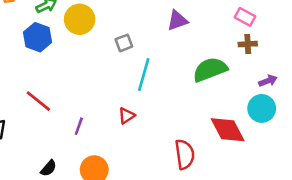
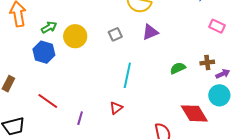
pink rectangle: (245, 17) -> (217, 26), moved
gray square: (124, 43) -> (115, 34), moved
brown cross: (248, 44) -> (207, 63), moved
green semicircle: (210, 70) -> (178, 68), size x0.6

